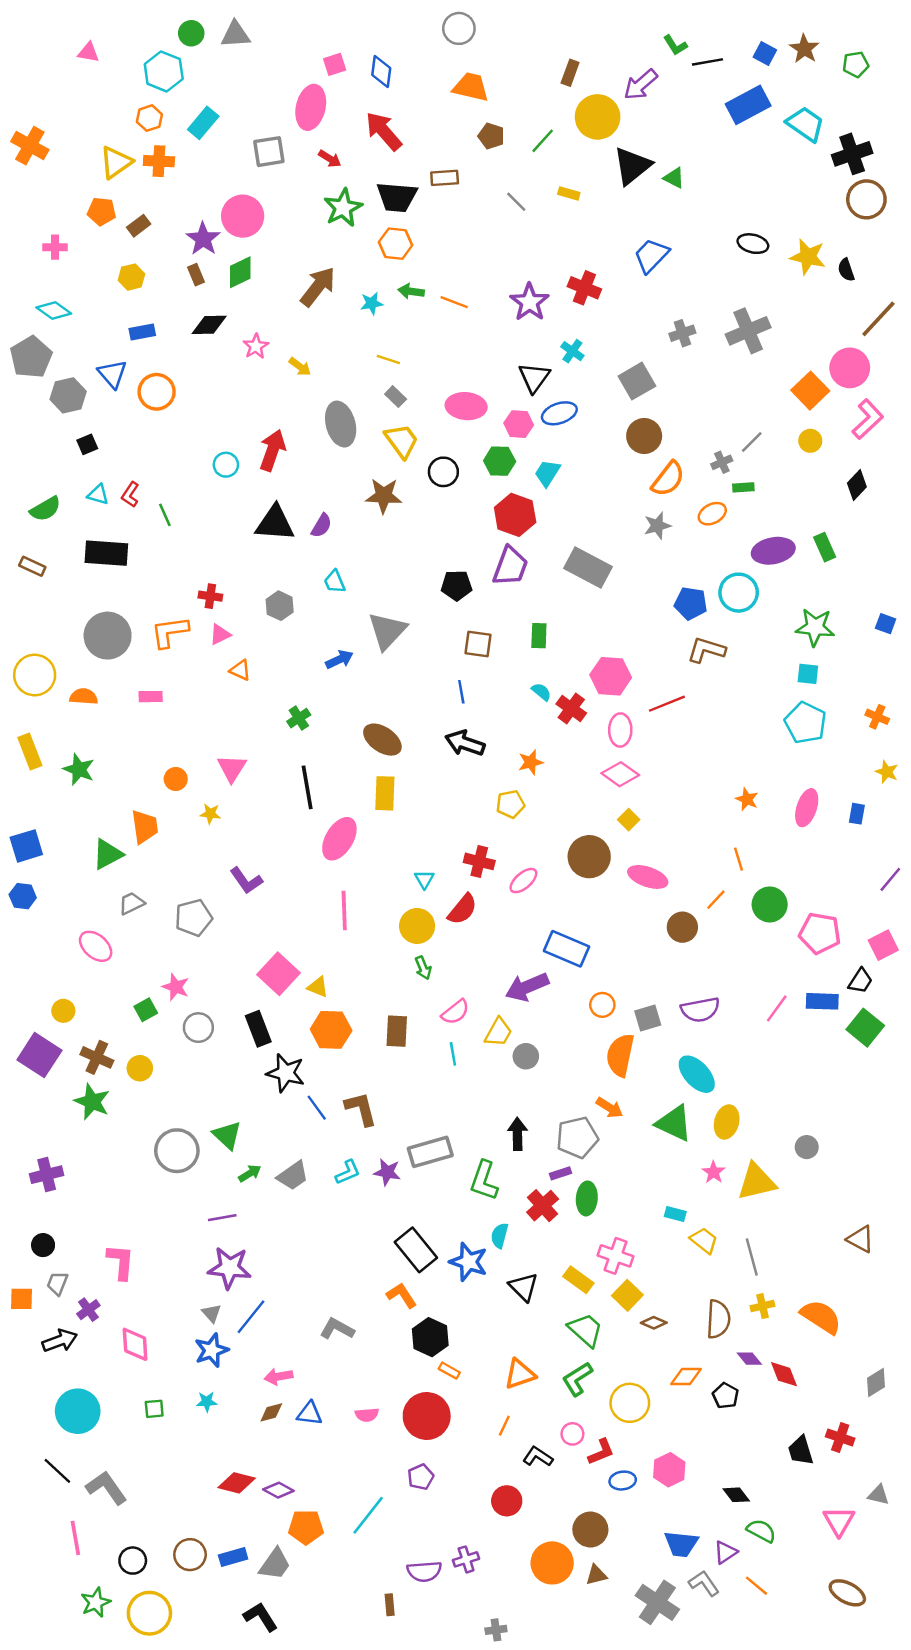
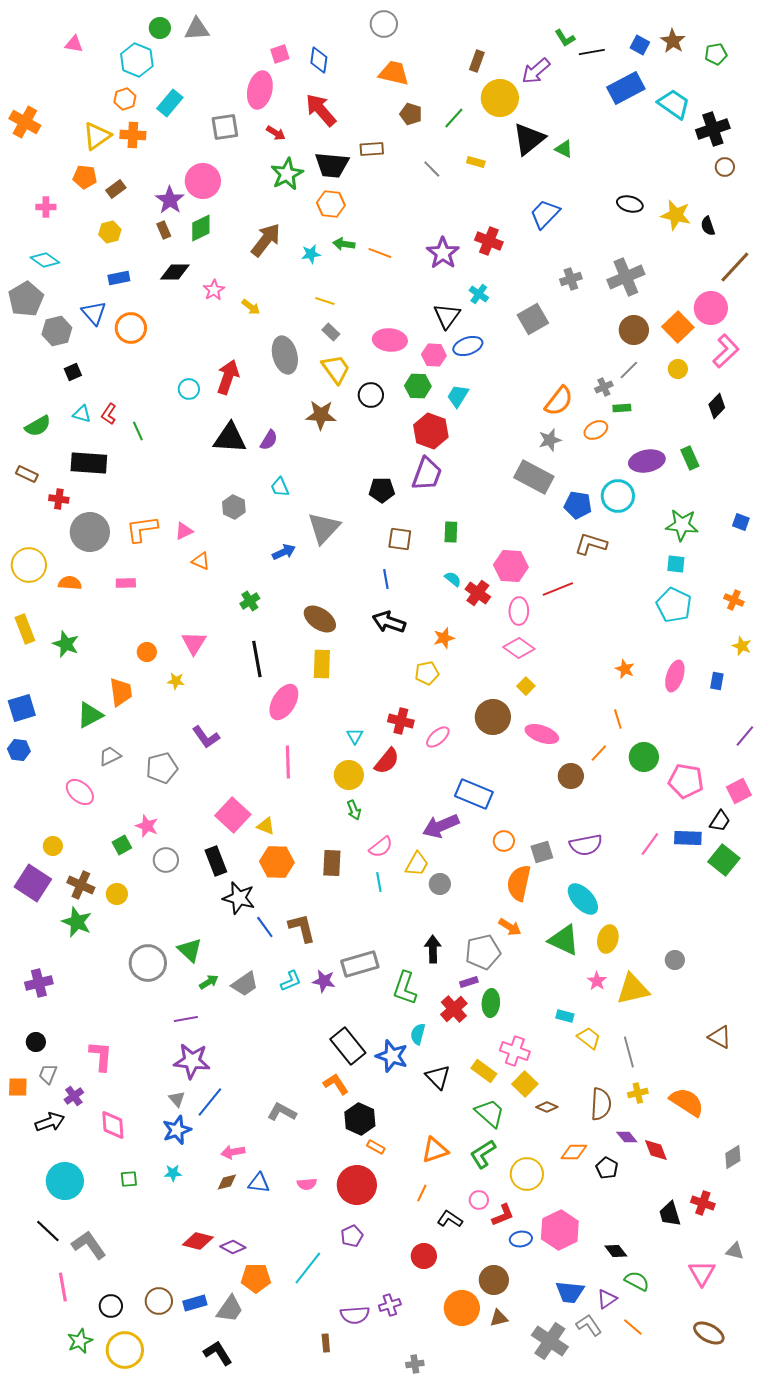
brown circle: (866, 199) -> (725, 167), size x0.6
brown circle: (644, 436) -> (634, 330), moved
gray rectangle: (588, 567) -> (534, 477), moved
red cross: (210, 596) -> (59, 499), moved
pink hexagon: (669, 1470) -> (560, 1230), size x1.4

